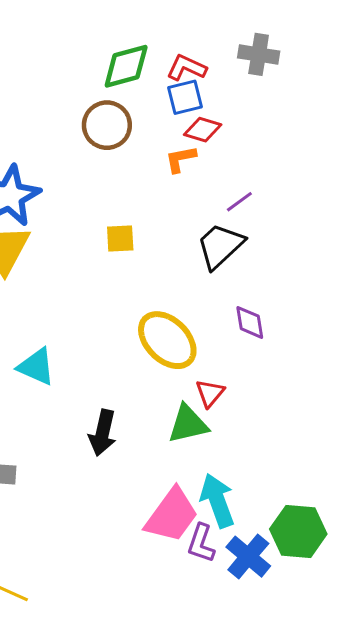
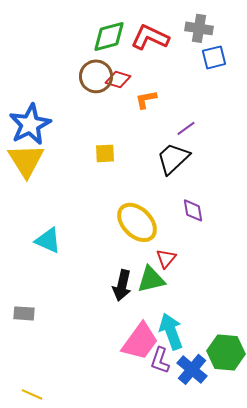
red L-shape: (186, 68) -> (150, 37), size x1.4
blue square: (185, 97) -> (214, 57), moved
red diamond: (203, 130) -> (118, 79), moved
black arrow: (103, 433) -> (122, 285), moved

